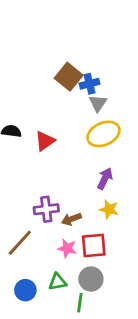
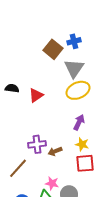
blue cross: (90, 84) -> (74, 41), moved
gray triangle: (98, 103) -> (74, 68), size x1.5
red square: (94, 246) -> (85, 163), moved
pink star: (67, 248) -> (52, 183), moved

